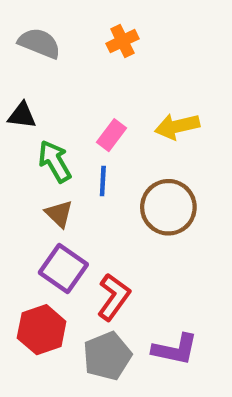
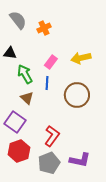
orange cross: (122, 41) -> (44, 28), moved
gray semicircle: (39, 43) -> (18, 20), turned 30
purple square: (63, 268) -> (15, 122), moved

